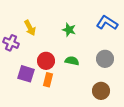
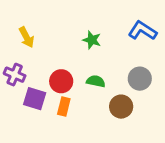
yellow arrow: (30, 28) -> (27, 37), moved
purple cross: (11, 43) -> (15, 75), moved
brown circle: (101, 91) -> (121, 107), moved

